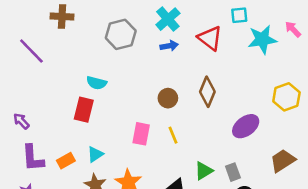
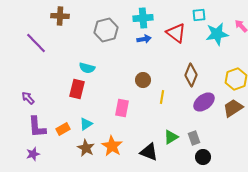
cyan cross: (168, 19) -> (143, 18), turned 36
brown diamond: (207, 92) -> (191, 75), moved
yellow line: (173, 135) -> (162, 97), moved, turned 32
brown trapezoid: (283, 161) -> (233, 108), moved

